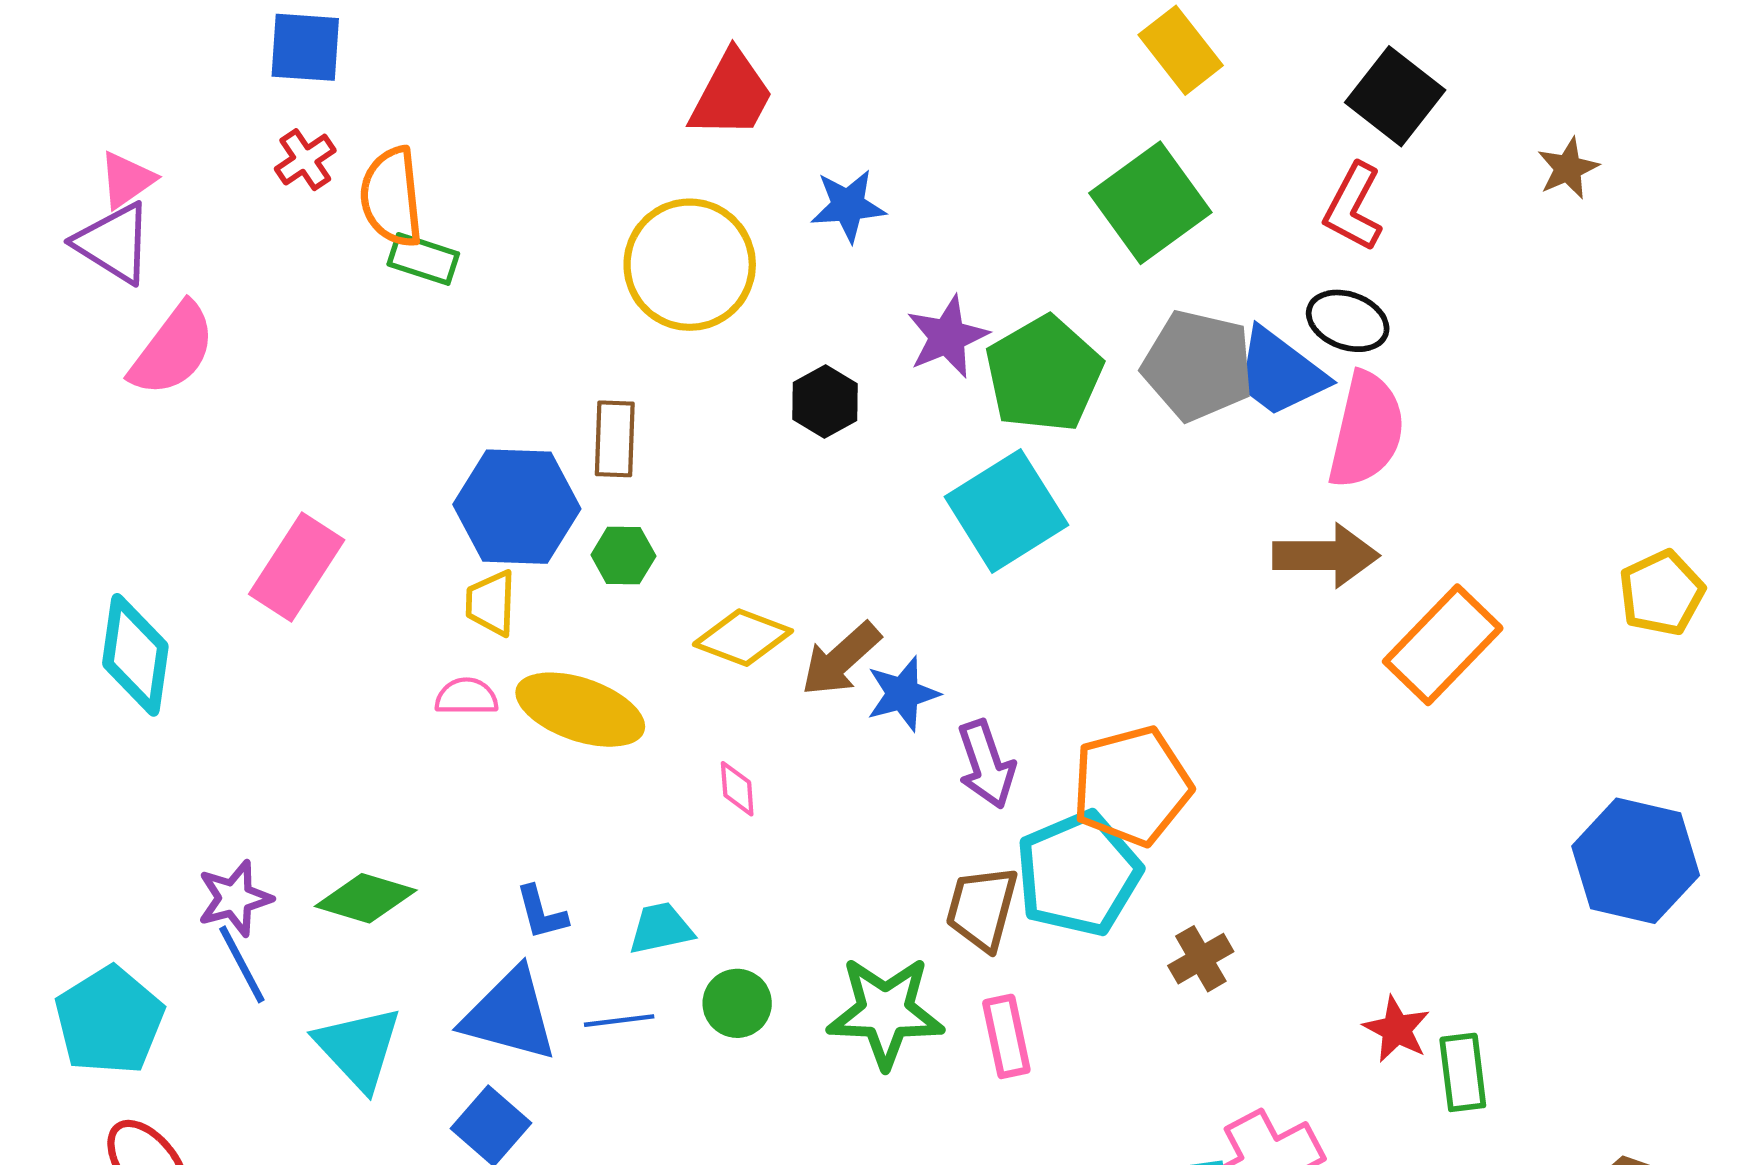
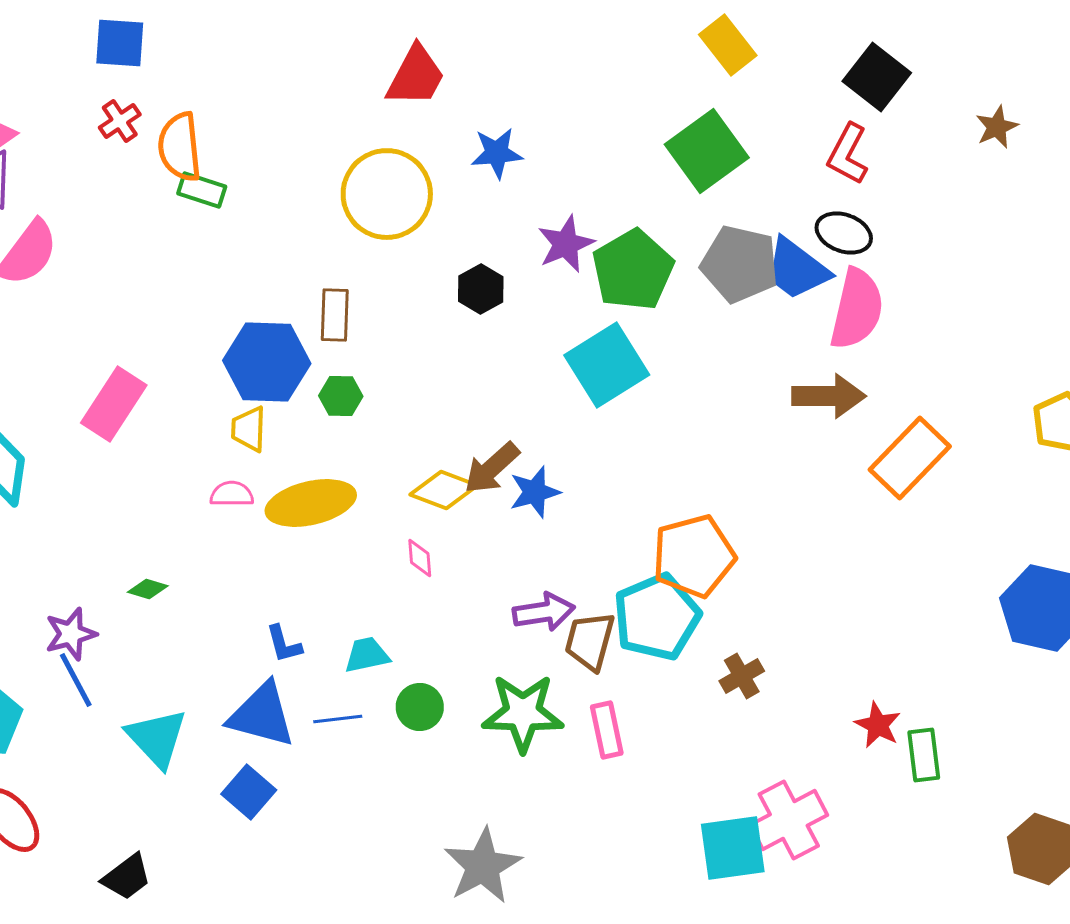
yellow diamond: (743, 638) -> (444, 490), moved
yellow ellipse: (580, 710) -> (311, 503), turned -32
purple arrow: (986, 764) -> (544, 612), moved, turned -80
green diamond: (366, 898) -> (148, 589), moved, size x0.6

